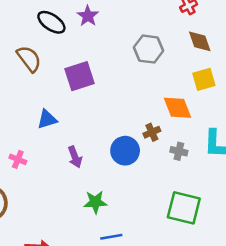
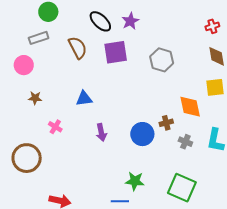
gray hexagon: (149, 49) -> (162, 60), moved
purple square: (80, 76) -> (116, 52), moved
green star: (95, 202) -> (135, 181), moved

